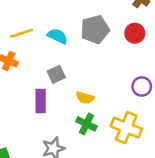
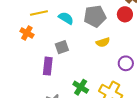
red circle: (135, 33) -> (125, 14), moved
yellow semicircle: (85, 98) -> (103, 42), moved, turned -40

